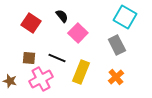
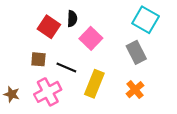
black semicircle: (62, 16) -> (72, 19), turned 40
red square: (31, 23) -> (49, 27), moved
brown square: (29, 58) -> (38, 59), moved

